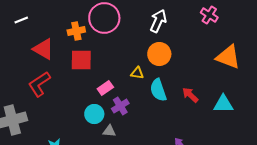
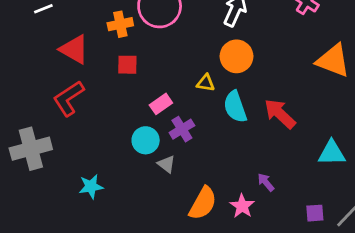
red square: (81, 60) -> (127, 65), size x0.7
red arrow: (190, 95) -> (280, 114), size x1.4
cyan triangle: (223, 104) -> (332, 153), moved
gray triangle: (109, 131) -> (167, 164), turned 32

